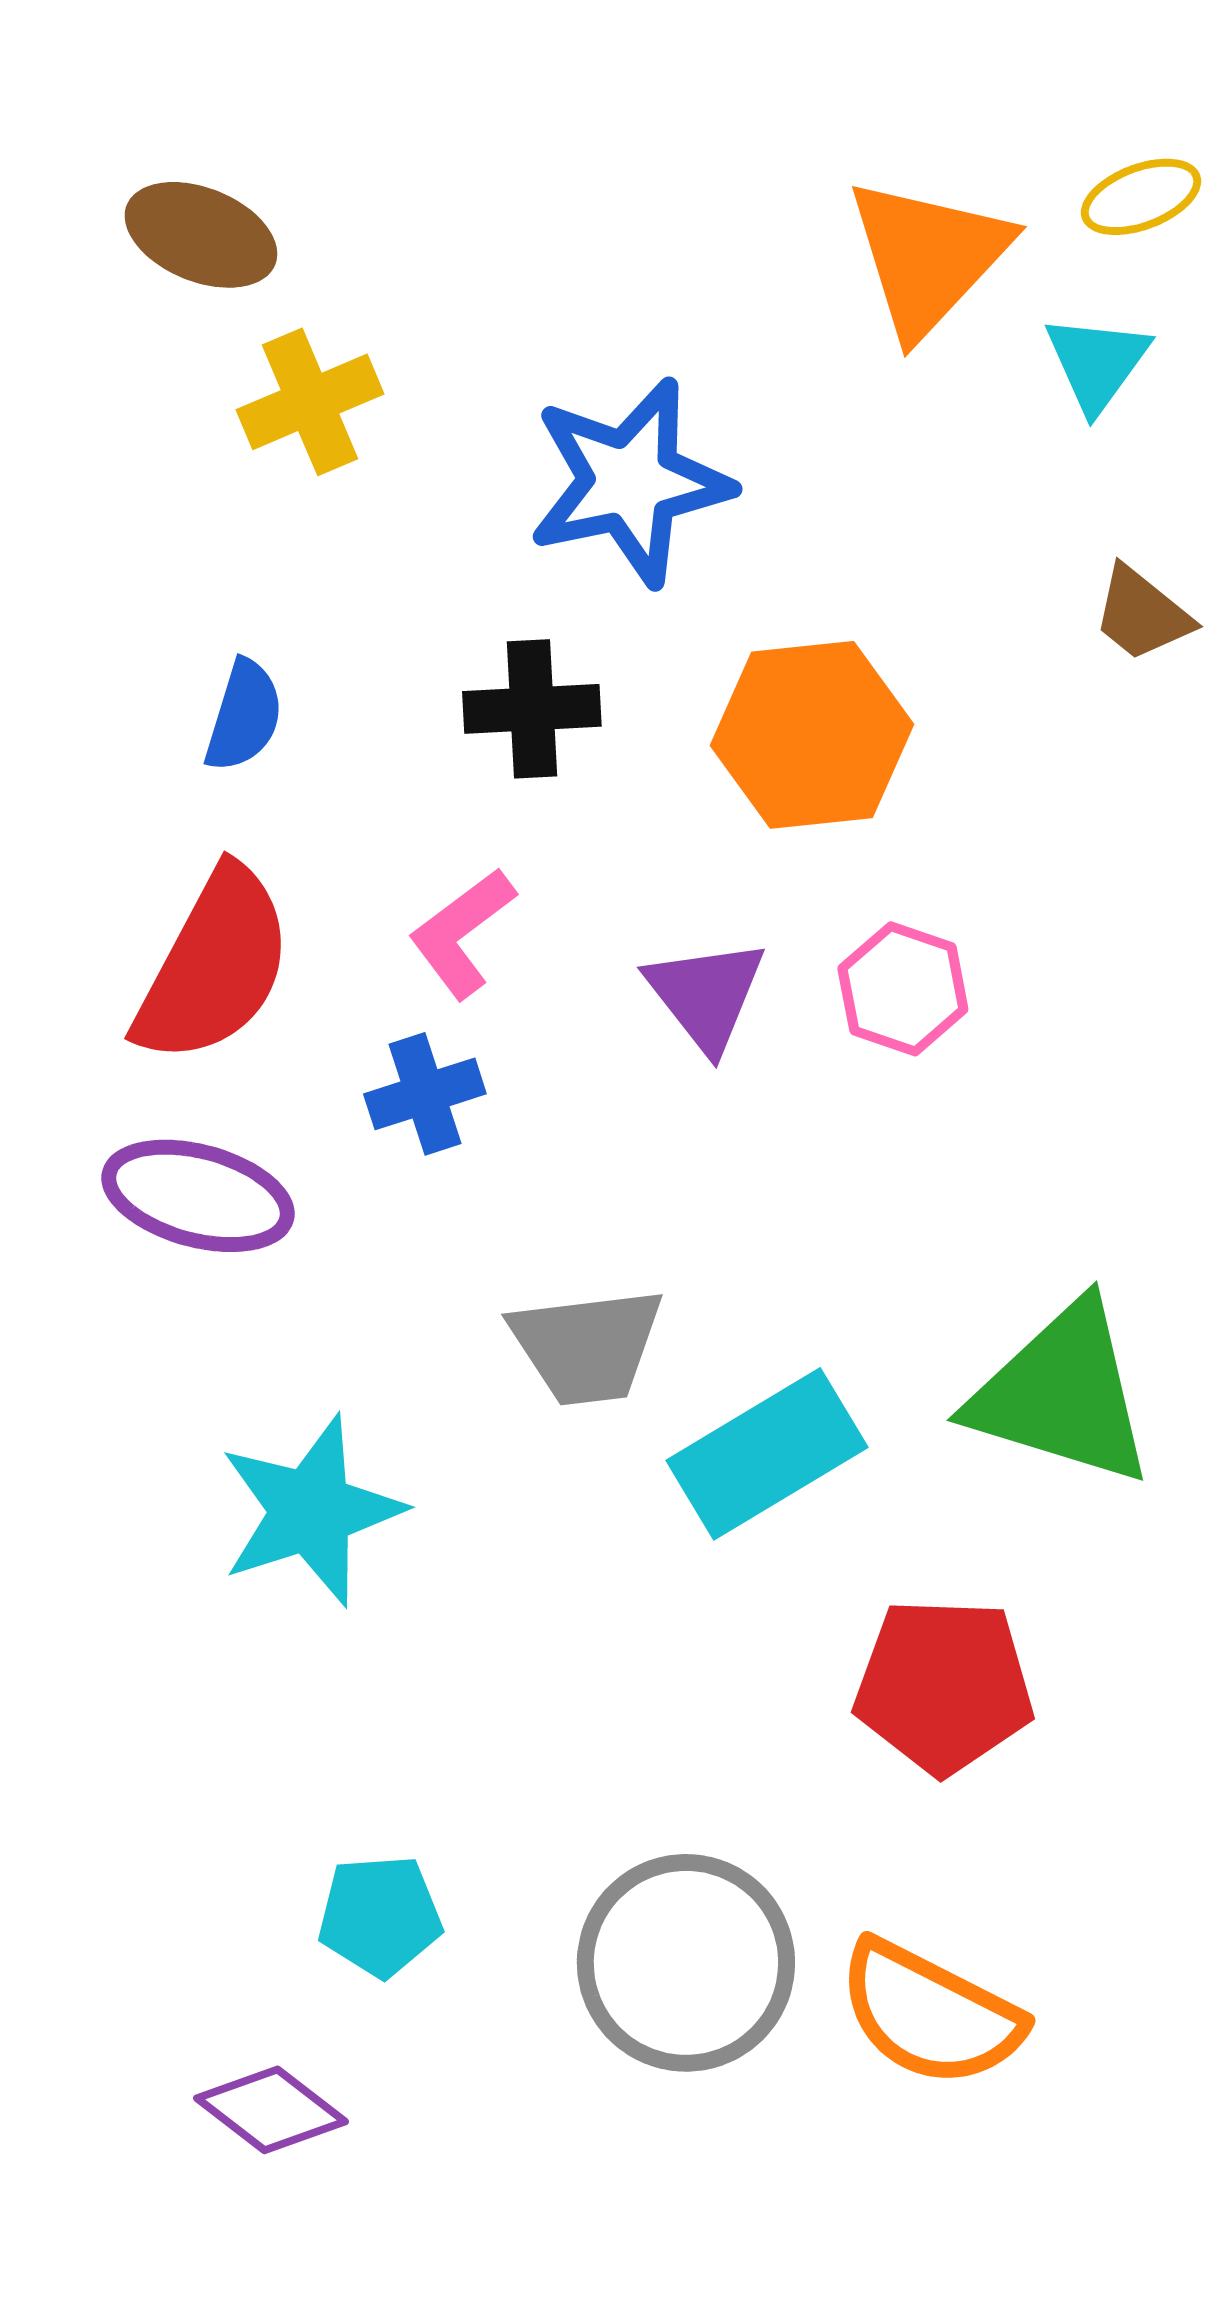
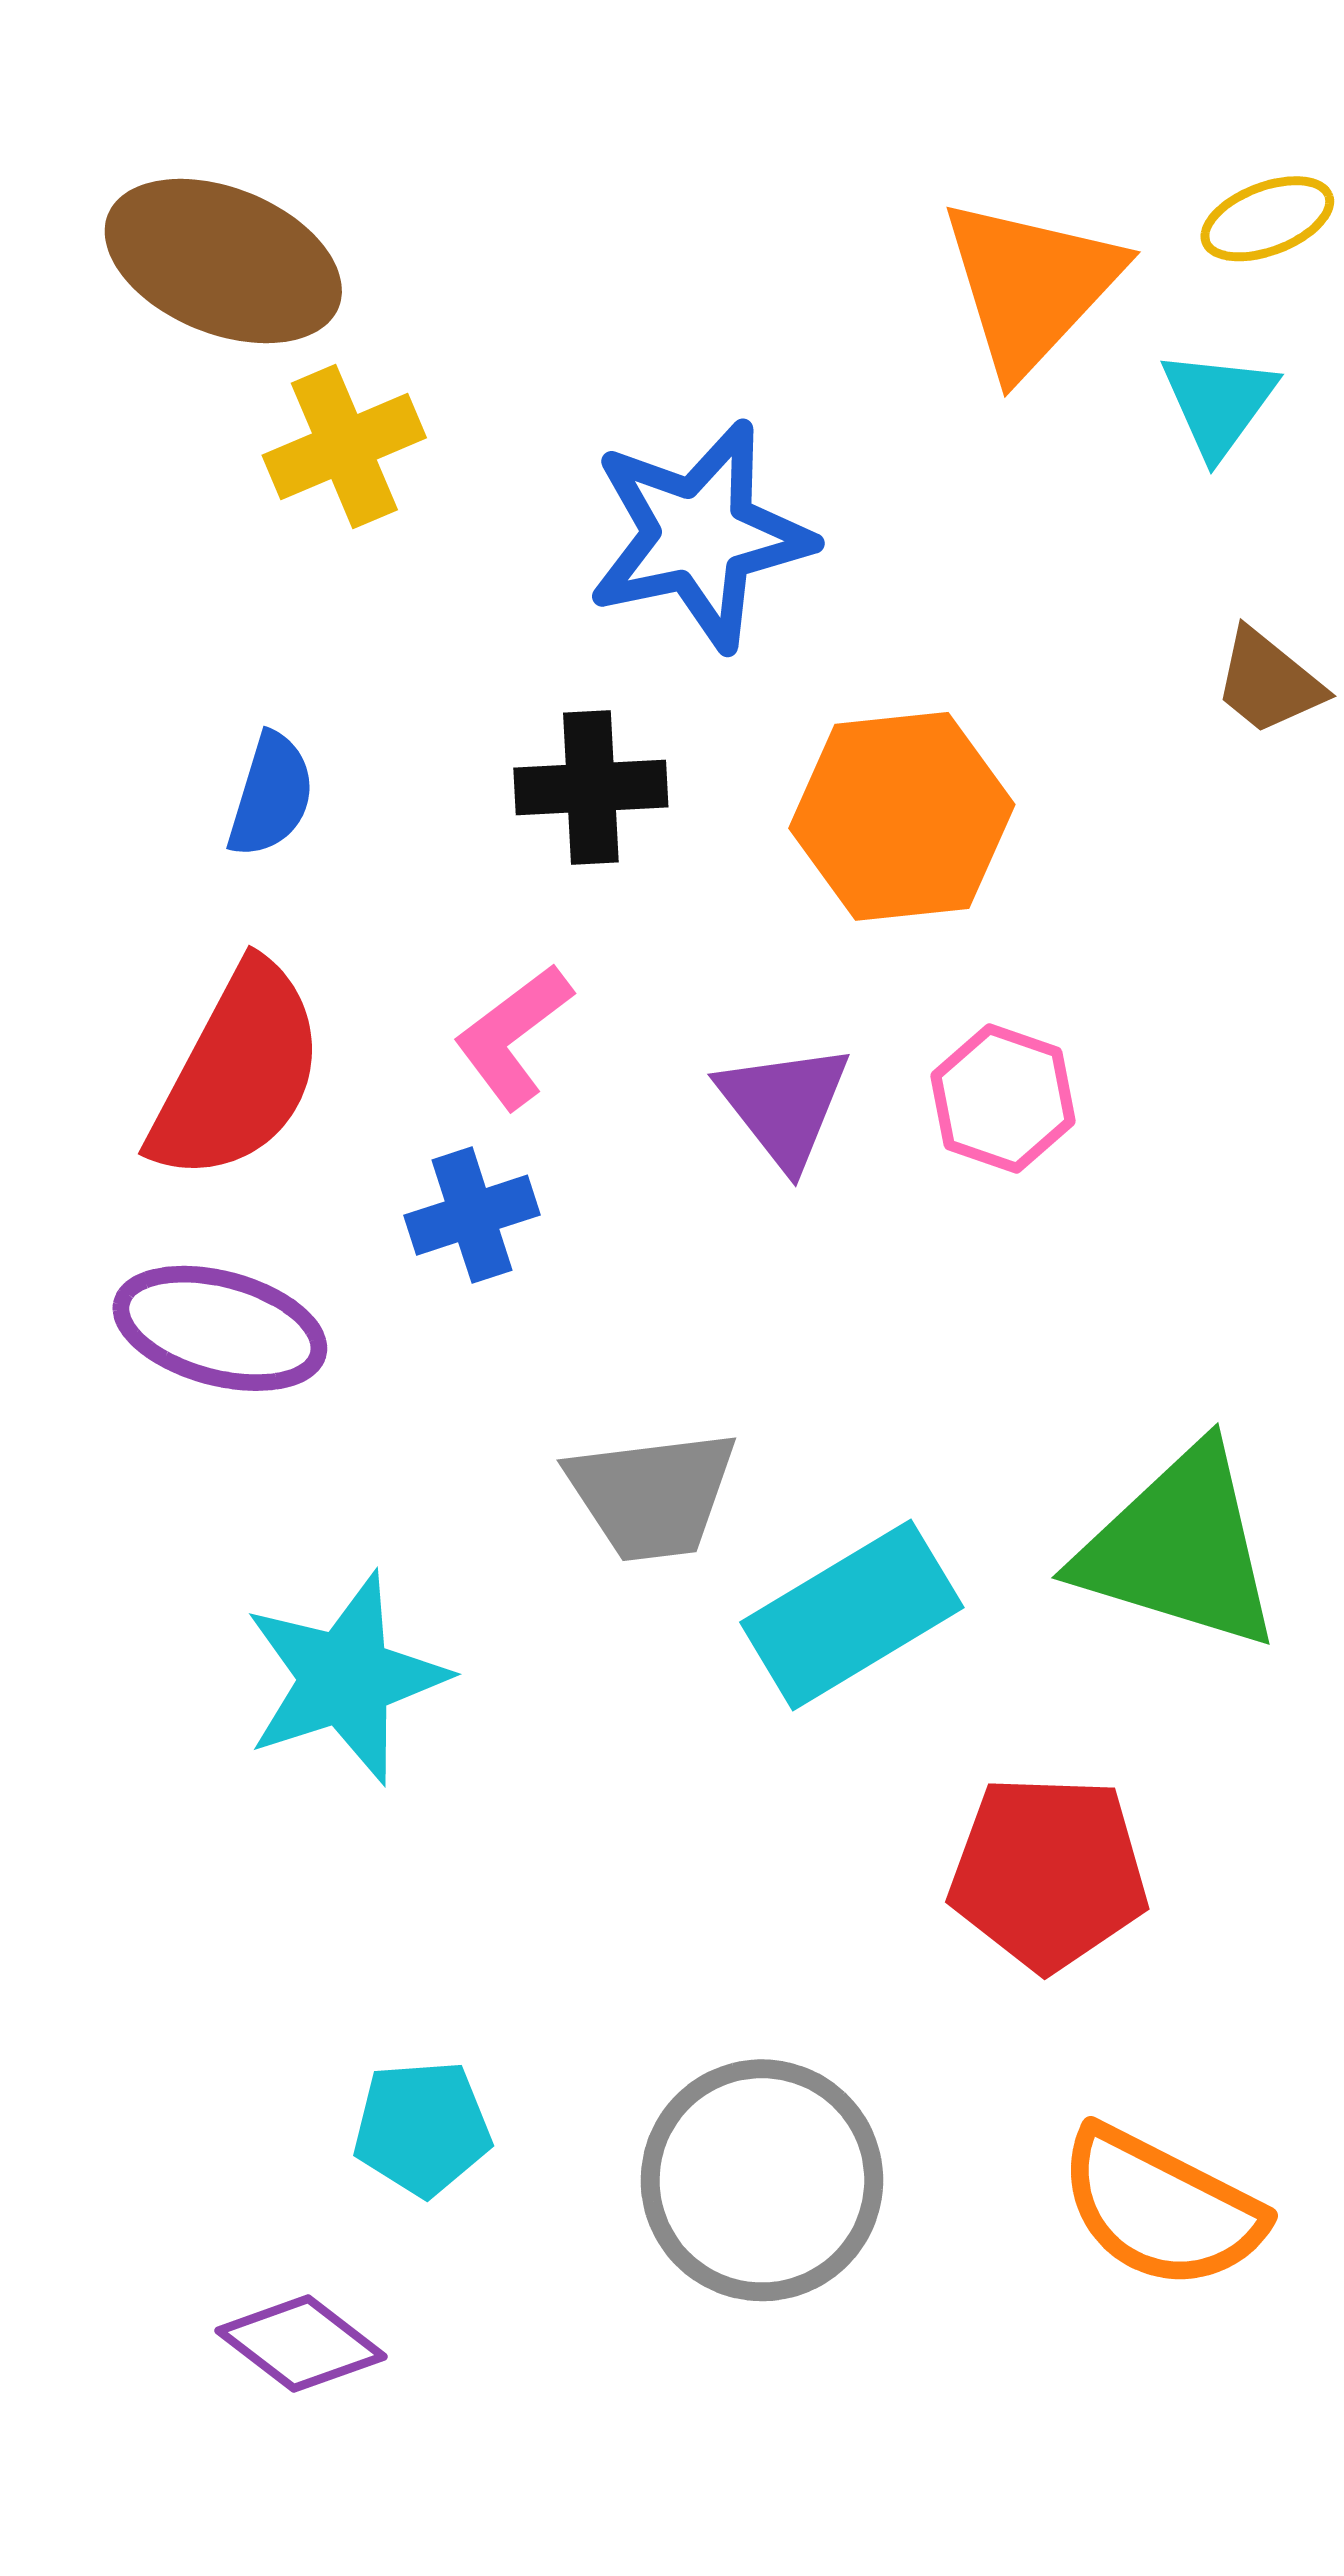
brown ellipse: (201, 235) -> (223, 261), size x1.4
orange semicircle: (930, 2014) -> (1161, 2208), moved

